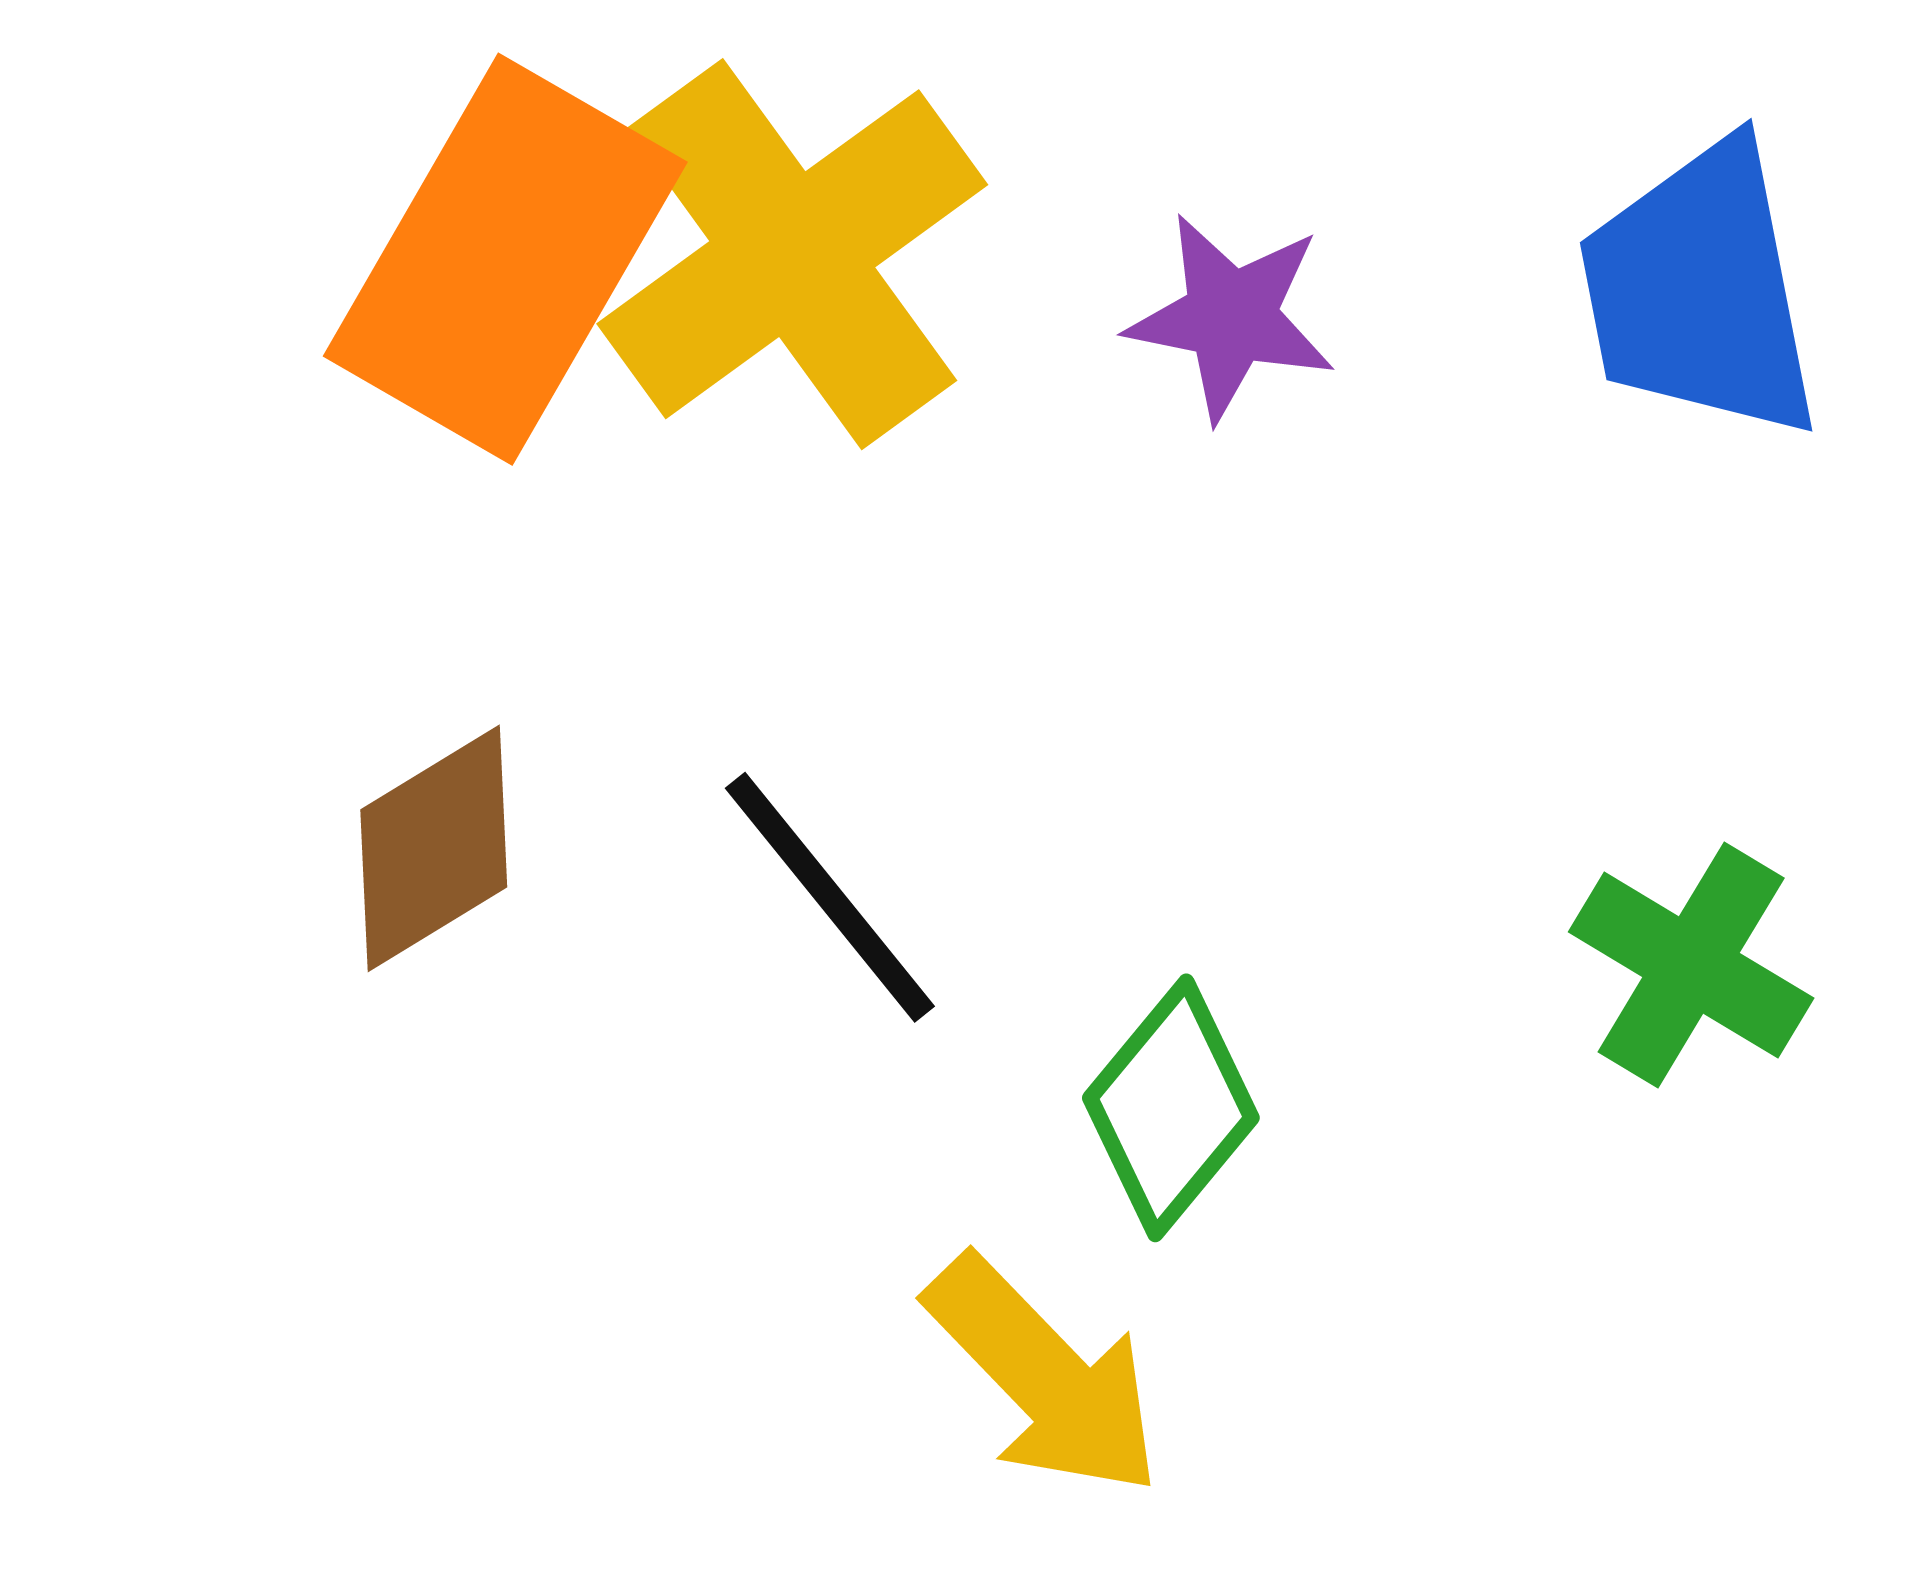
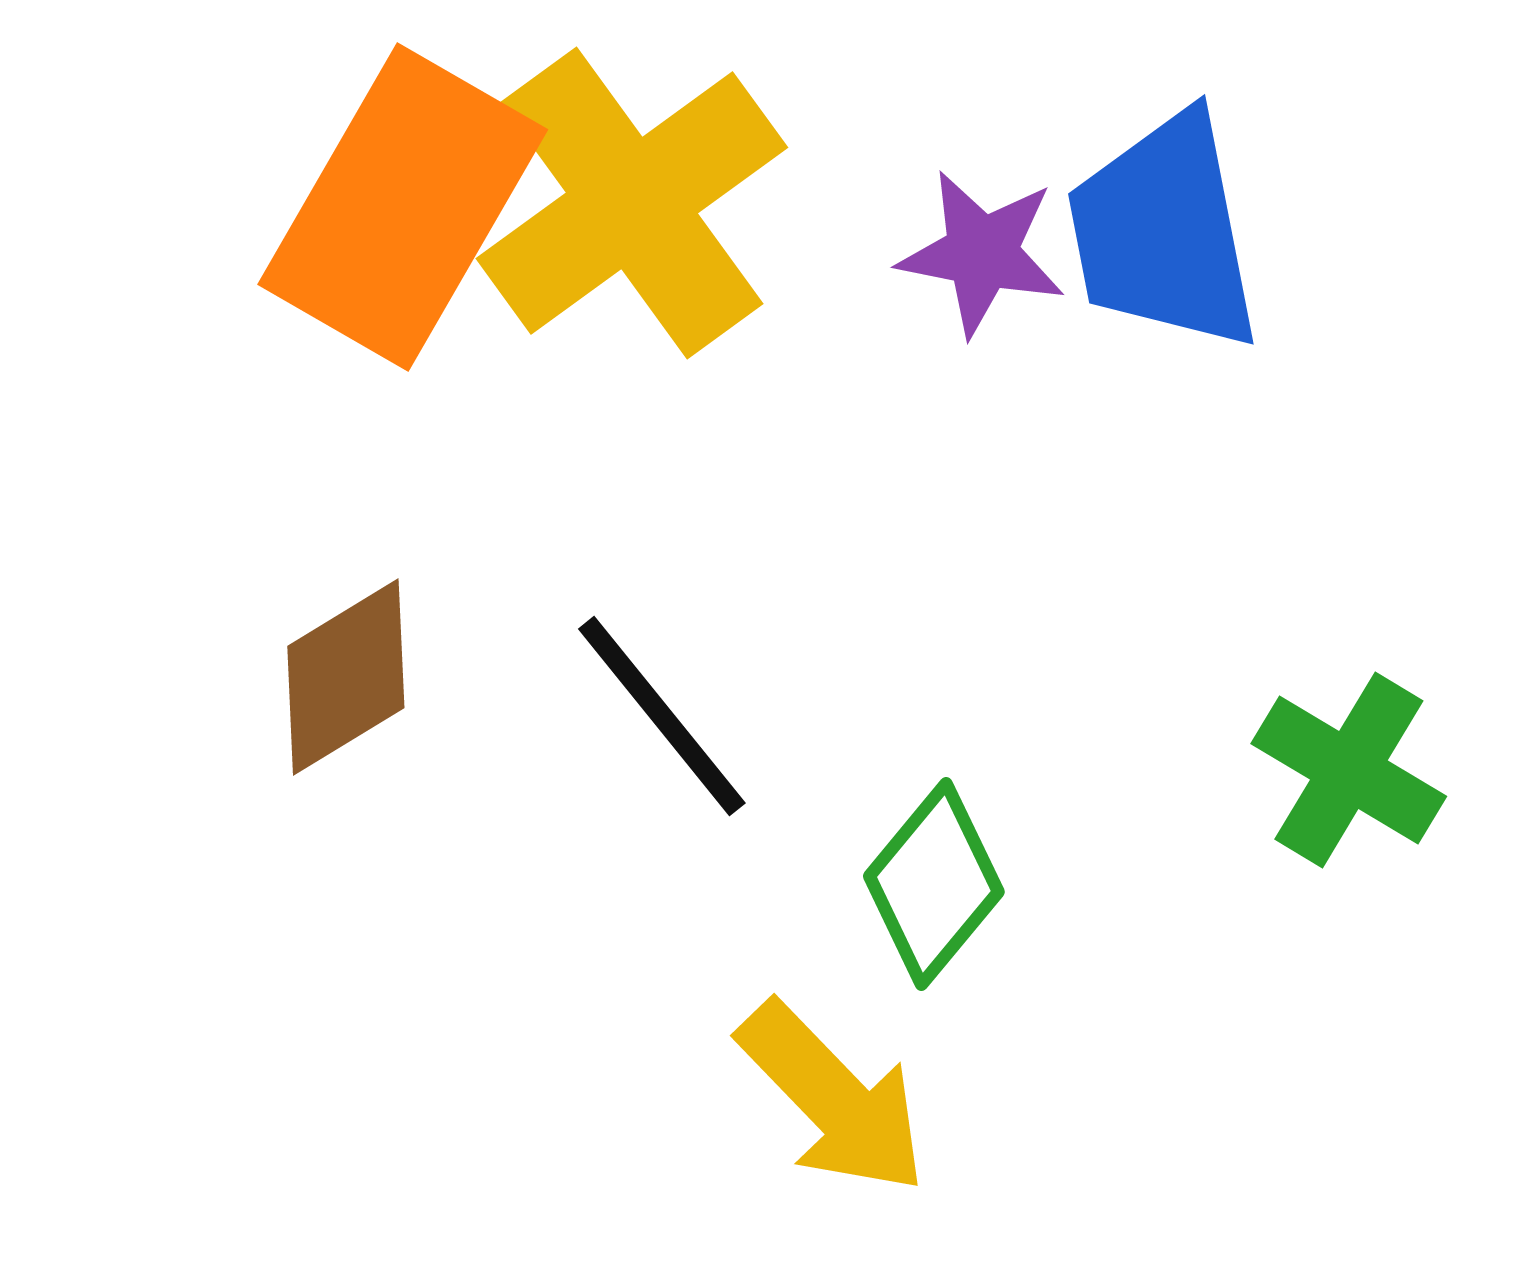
blue trapezoid: (1700, 291) -> (1164, 232), moved

